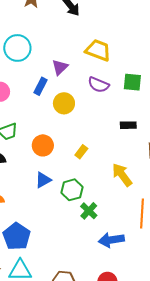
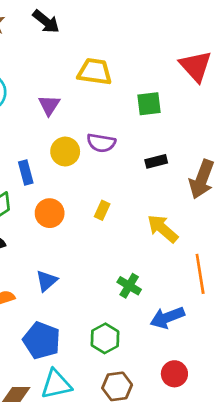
purple semicircle: (98, 85) -> (101, 143), moved
blue rectangle: (40, 86) -> (26, 173), moved, turned -30
blue triangle: (43, 180) -> (47, 281), moved
green hexagon: (72, 190) -> (105, 338), moved

